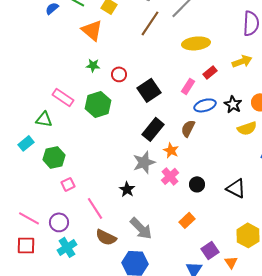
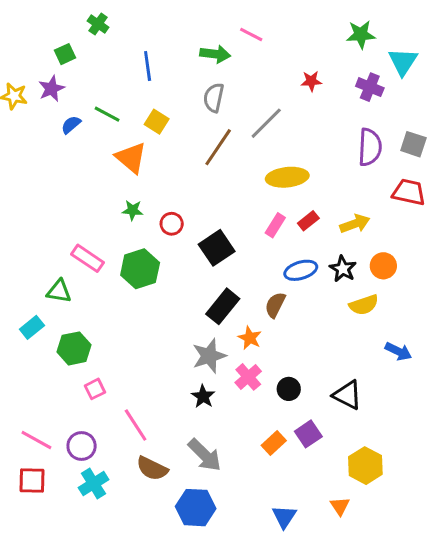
yellow arrow: (242, 61) -> (355, 224), moved
pink rectangle: (188, 86) -> (275, 225), moved
black star: (127, 189) -> (203, 396), moved
purple square: (210, 250) -> (308, 434), moved

